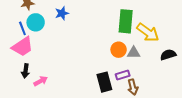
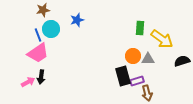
green rectangle: (126, 21) -> (140, 28), size x0.6
pink arrow: (41, 81) -> (28, 82), moved
black rectangle: (104, 82) -> (123, 76), moved

